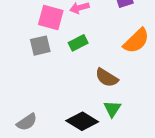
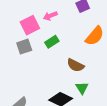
pink square: (51, 18) -> (30, 25), turned -36

